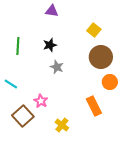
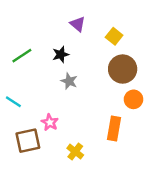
purple triangle: (52, 11) -> (78, 24), moved, turned 32
green line: (18, 46) -> (22, 56), turned 54
orange rectangle: (94, 106) -> (114, 128), turned 36
brown square: (23, 116) -> (28, 141), turned 30

